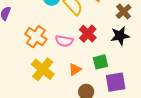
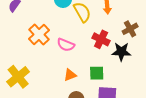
red cross: (88, 34) -> (101, 39), moved, turned -30
yellow cross: (43, 69) -> (18, 77), moved

